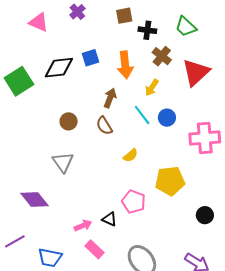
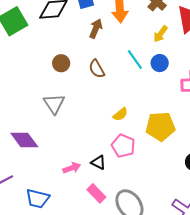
yellow arrow: (152, 88) -> (161, 34), moved
brown arrow: (110, 98) -> (96, 29), moved
yellow semicircle: (130, 155) -> (120, 114), moved
pink rectangle: (95, 249) -> (96, 193), moved

